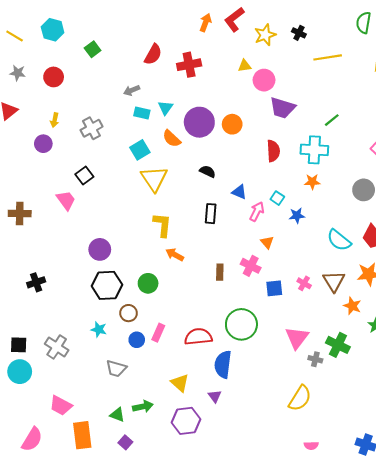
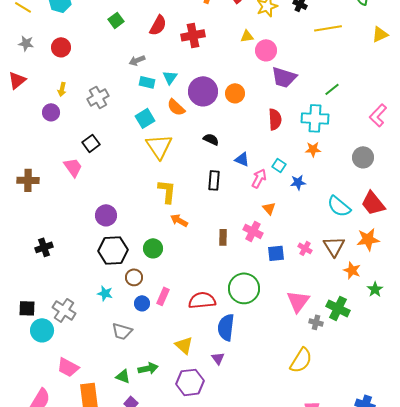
green square: (93, 49) -> (116, 20), moved
cyan circle: (20, 372) -> (42, 330), moved

